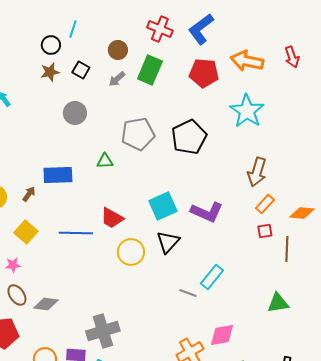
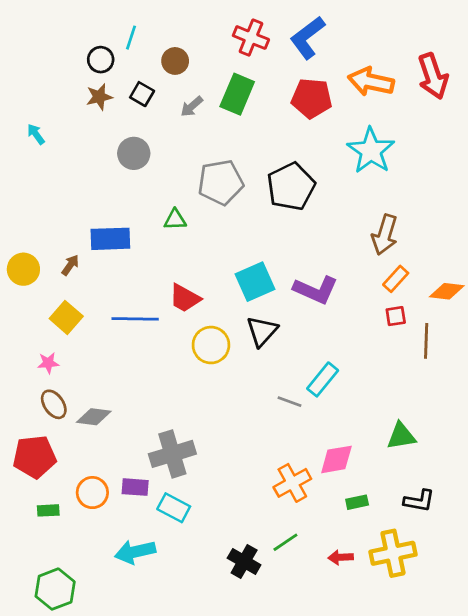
brown circle: (118, 50) -> (175, 61), moved
red arrow: (292, 57) -> (433, 76), size x1.5
green triangle: (278, 303) -> (401, 436), moved

